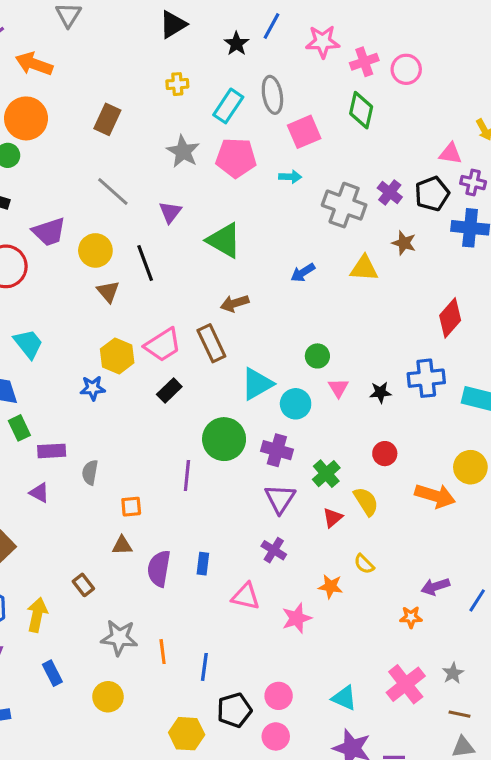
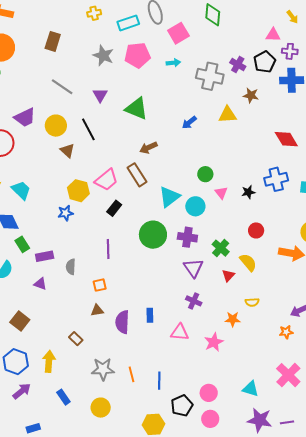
cyan rectangle: (228, 106) -> (128, 23), turned 45
red diamond: (450, 318) -> (286, 139), turned -65
purple line: (187, 475) -> (108, 249), moved
yellow semicircle: (364, 564) -> (252, 302), turned -40

